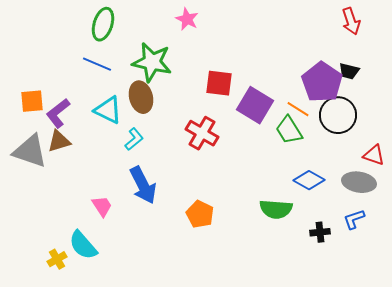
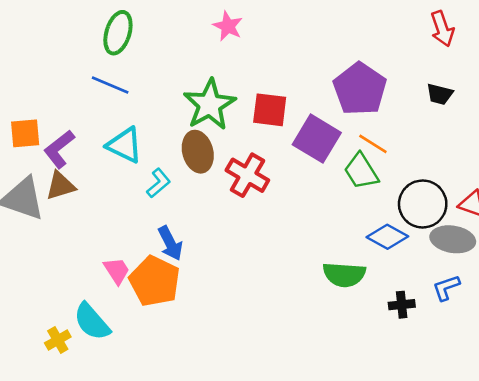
green star: (152, 62) -> (210, 105), moved, turned 30
purple pentagon: (322, 82) -> (360, 89), moved
brown ellipse: (141, 97) -> (198, 152), moved
black circle: (338, 115) -> (423, 204), moved
blue arrow: (143, 185) -> (170, 243), size x0.7
orange pentagon: (200, 214) -> (155, 281), moved, size x1.4

